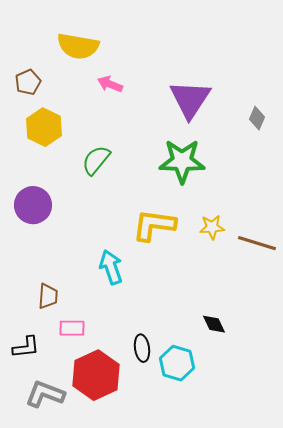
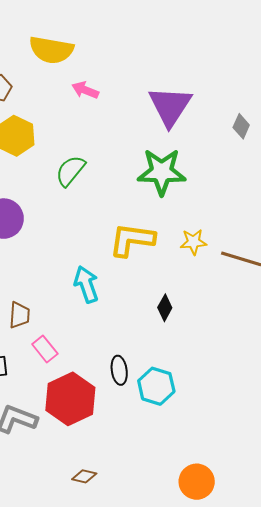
black diamond: (214, 324) -> (165, 308), moved, turned 55
pink rectangle: (72, 328) -> (45, 349), turned 50

